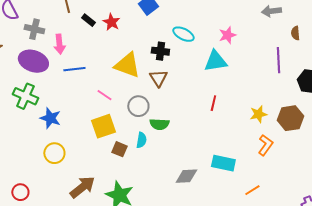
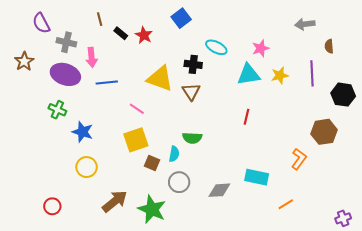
green cross: (25, 96) -> (57, 110), size x0.7
gray circle: (138, 106) -> (179, 182), moved
yellow star: (258, 114) -> (280, 75), moved

